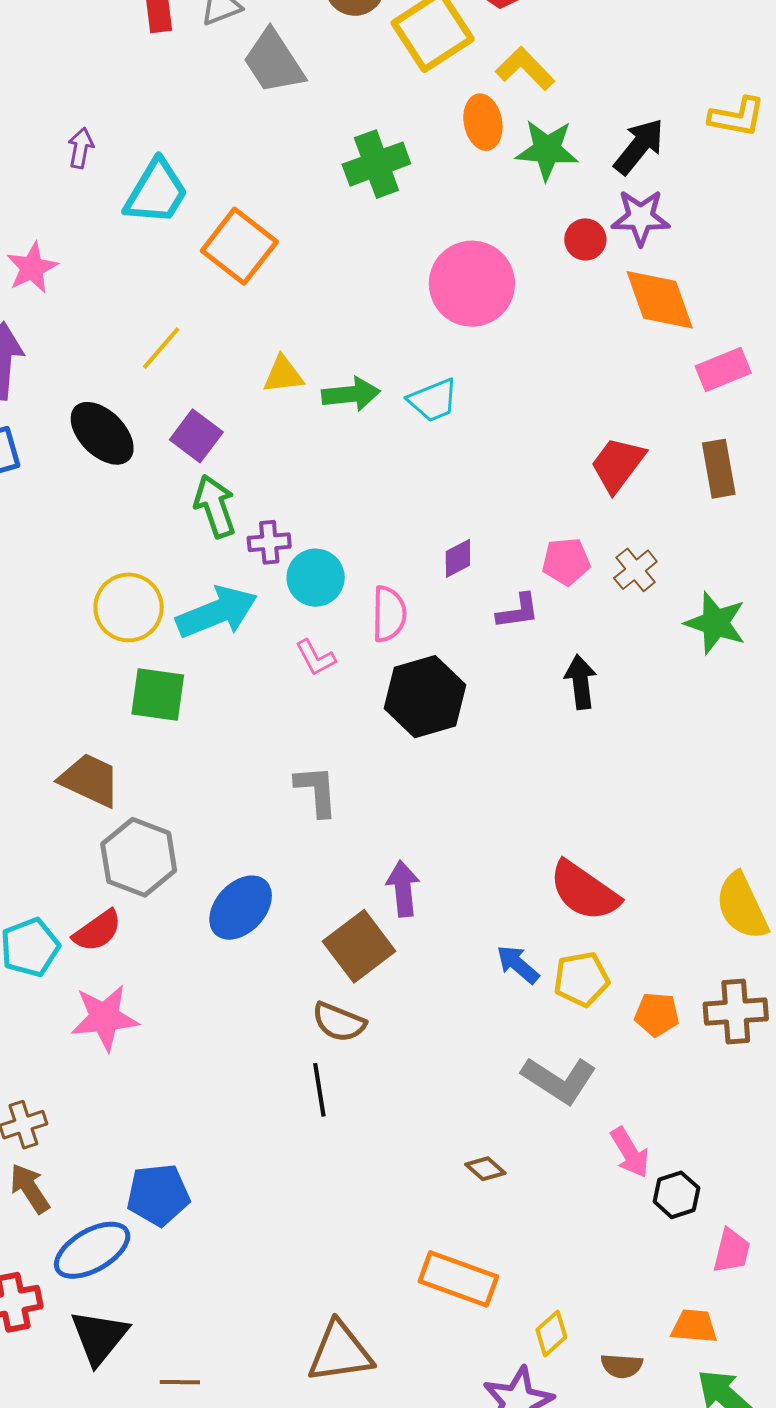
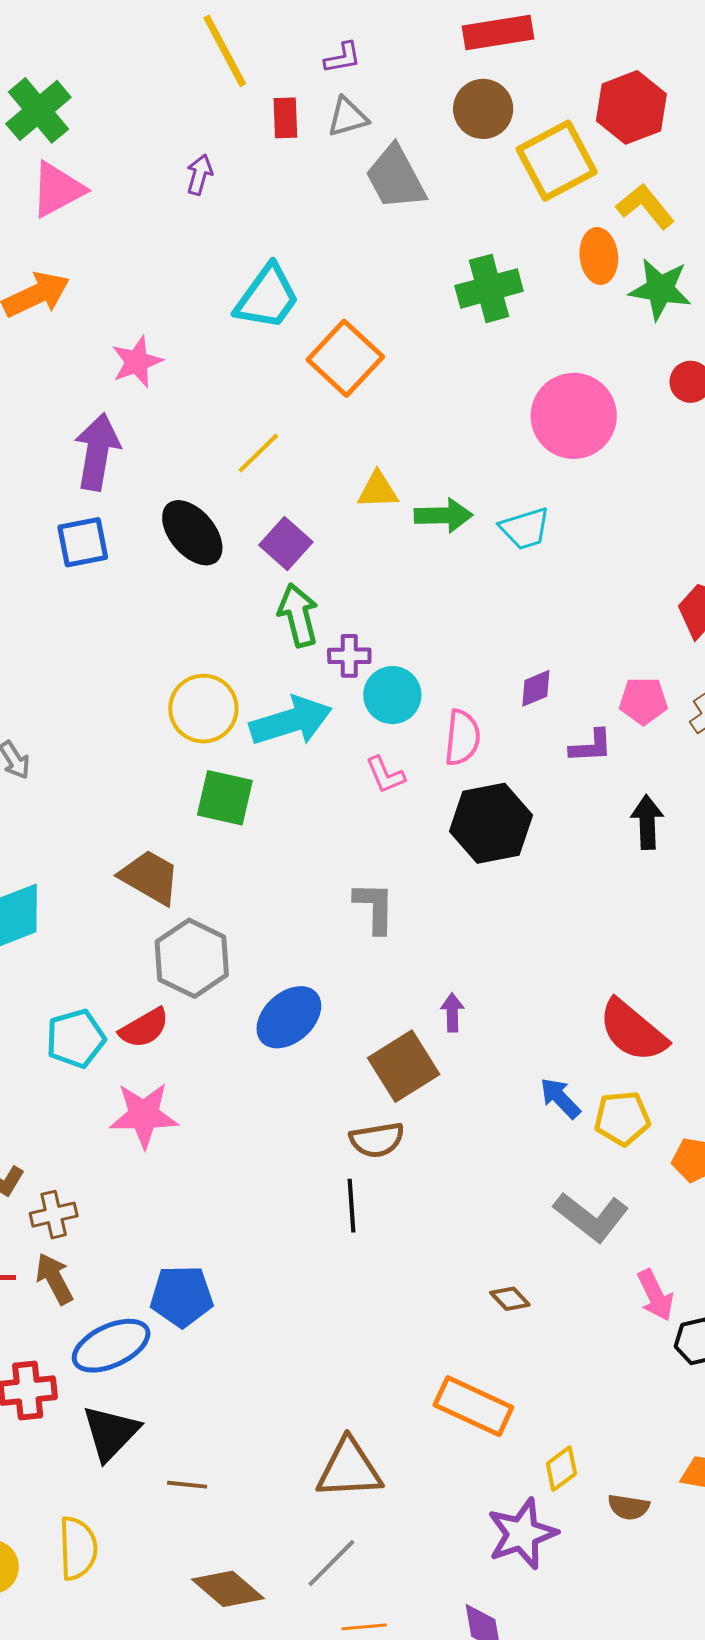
purple arrow: (81, 148) -> (199, 175), moved
purple arrow: (403, 889) -> (452, 1013), size x0.7
brown semicircle: (339, 1022) -> (377, 1140), turned -36

